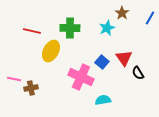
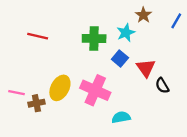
green cross: (70, 28) -> (94, 39), moved
yellow ellipse: (51, 51) -> (60, 88), moved
blue square: (102, 62) -> (120, 59), moved

